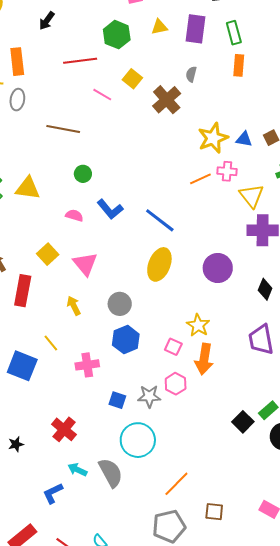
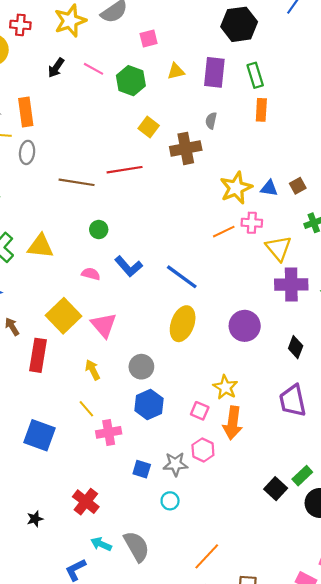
red line: (80, 61) -> (125, 170), moved
pink line: (102, 95) -> (93, 69), moved
brown cross: (167, 100) -> (186, 148), turned 32
yellow square: (48, 254) -> (63, 316), size x1.5
yellow line: (51, 343) -> (86, 409), moved
cyan circle: (138, 440) -> (170, 501), moved, size x0.5

